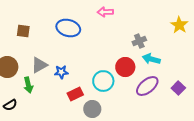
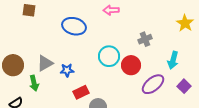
brown square: (23, 31) -> (29, 10), moved
cyan arrow: (151, 59) -> (173, 60), moved, turned -90
cyan circle: (103, 81) -> (109, 56), moved

